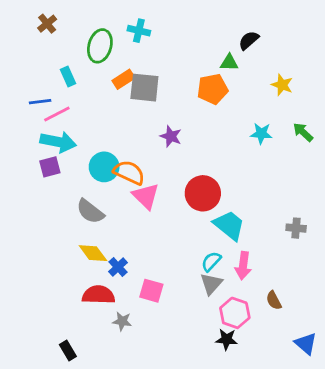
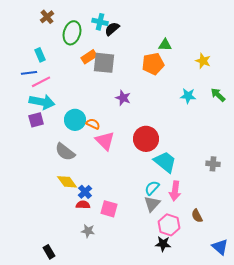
brown cross: (47, 24) -> (47, 17), moved
black semicircle: (249, 40) -> (112, 29), moved
cyan rectangle: (68, 76) -> (40, 55), moved
orange semicircle: (129, 172) -> (93, 124), size x0.6
red semicircle: (99, 295) -> (83, 205), moved, size x0.6

